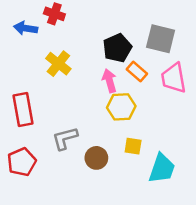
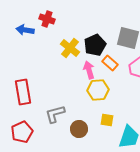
yellow cross: (58, 64) -> (70, 48), moved

